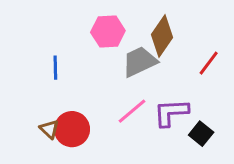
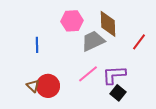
brown diamond: (162, 36) -> (108, 24), turned -36
black square: (201, 134) -> (118, 93), moved

